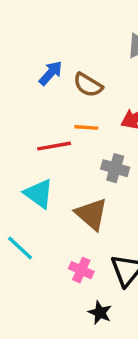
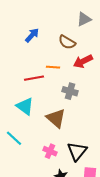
brown semicircle: (88, 85) -> (67, 42), moved

